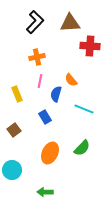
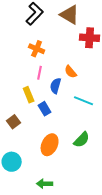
brown triangle: (70, 23) -> (70, 15), turned 35
orange cross: (37, 57) -> (37, 49), turned 35
yellow rectangle: (17, 94) -> (29, 95), moved

